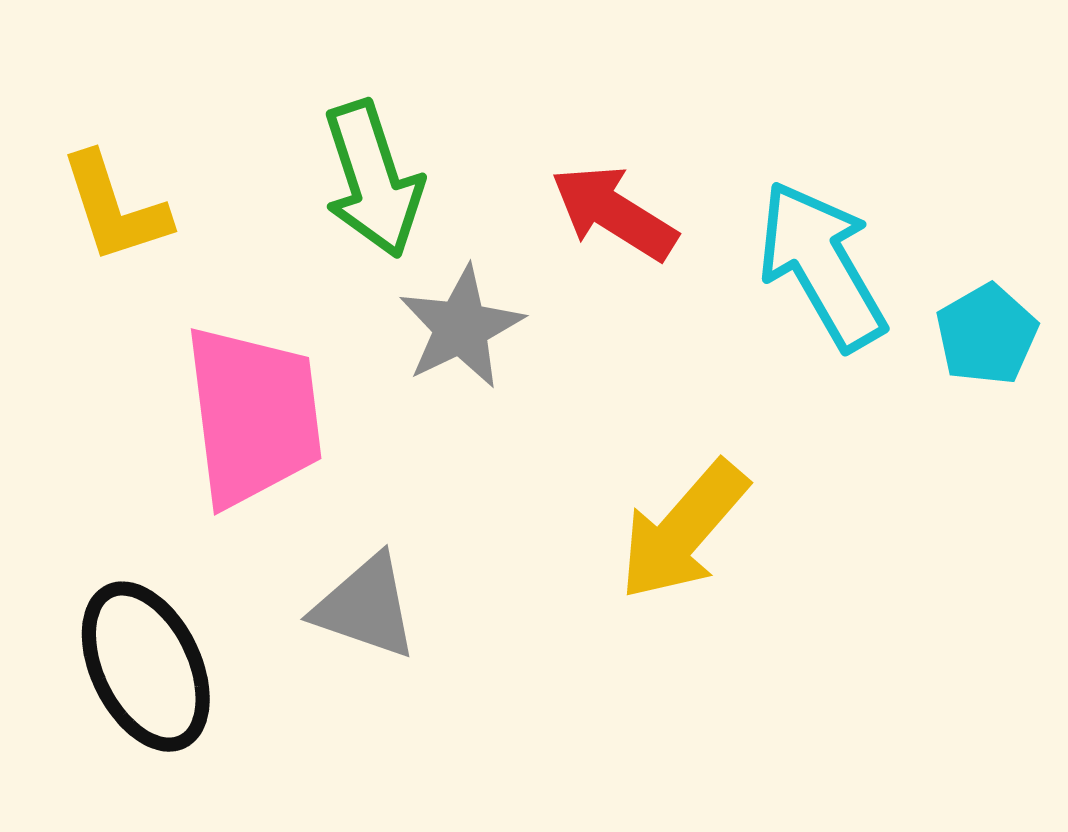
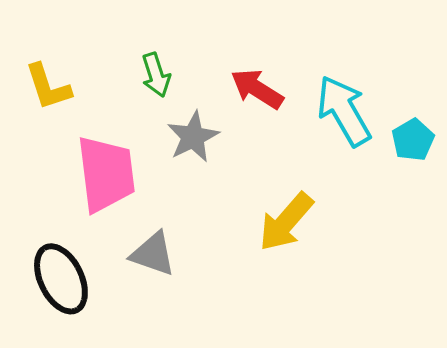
green arrow: (373, 179) -> (156, 75), size x0.7

